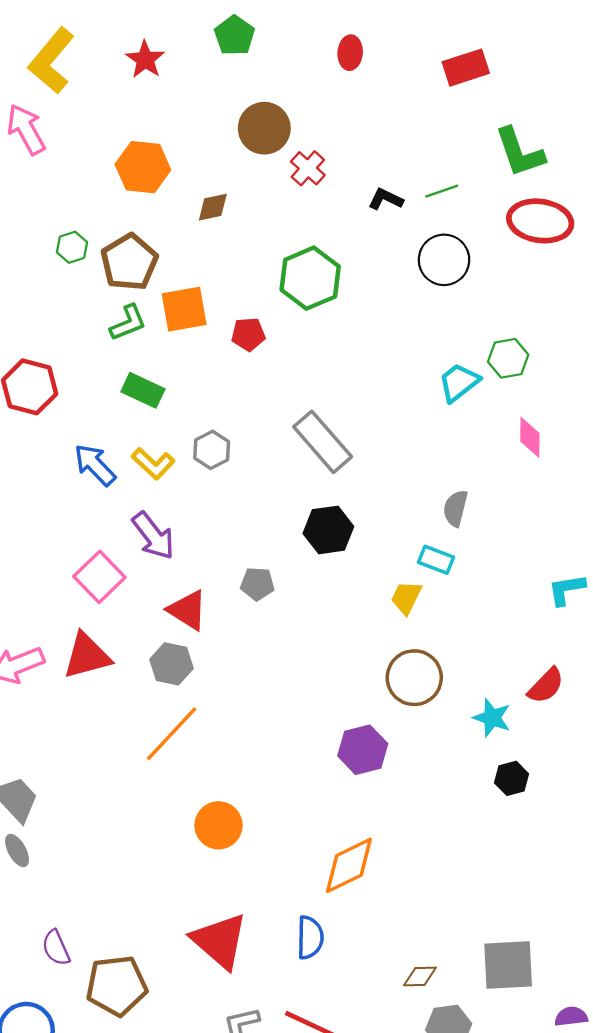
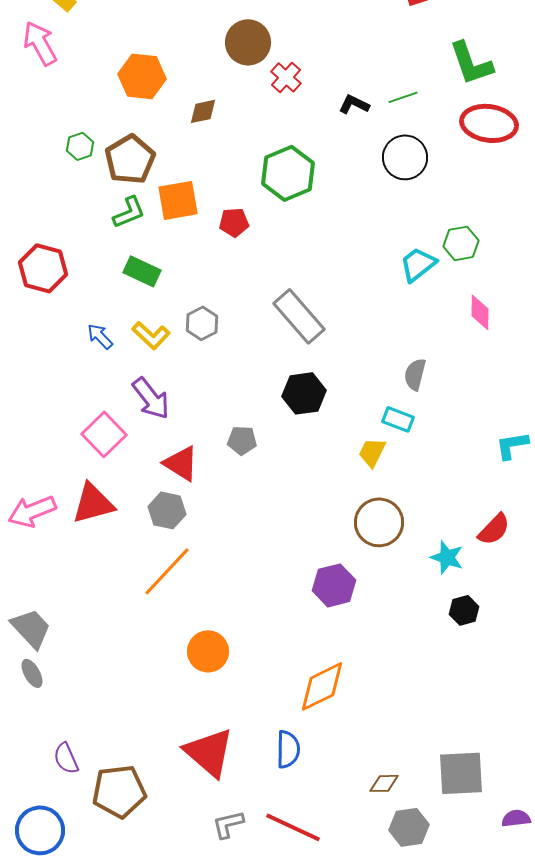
blue arrow: (95, 465) -> (100, 336), size x0.7

